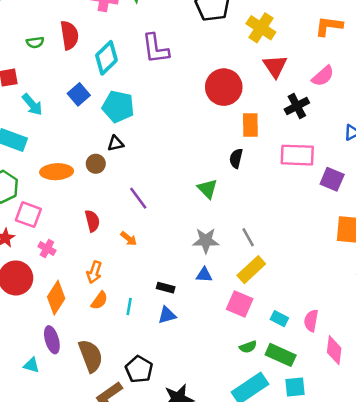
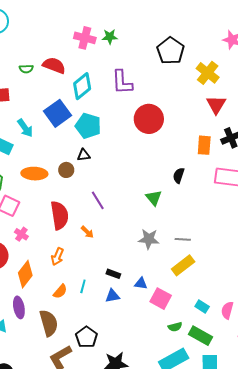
red semicircle: (69, 35) -> (54, 65), turned -65
red circle: (224, 87) -> (149, 119), moved
blue square: (79, 94) -> (57, 113), size x1.5
cyan arrow: (32, 104) -> (25, 128), moved
orange rectangle: (250, 125) -> (204, 145), moved
red semicircle: (92, 221) -> (59, 215), size x1.6
gray line: (248, 237) -> (183, 239), turned -63
blue triangle: (204, 275) -> (141, 283), moved
orange semicircle: (99, 300) -> (60, 291), moved
pink square: (240, 304) -> (161, 299), moved

